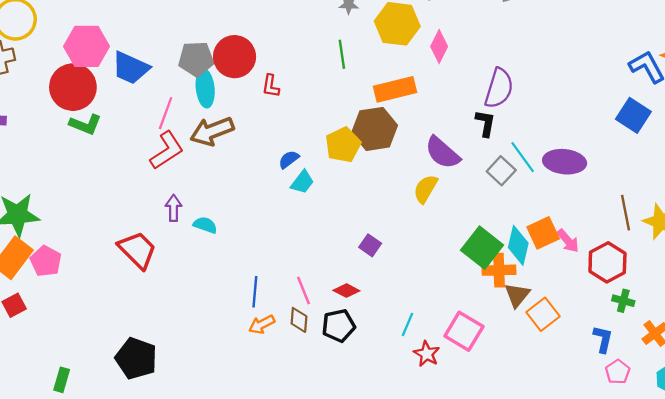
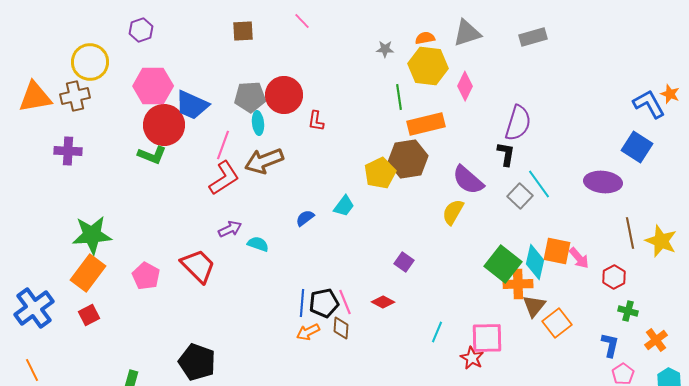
green line: (342, 54) -> (399, 97), moved
red circle: (73, 87) -> (164, 125), moved
cyan ellipse: (205, 88) -> (258, 123), size x0.7
blue semicircle: (289, 159) -> (305, 218), moved
purple ellipse: (565, 162) -> (603, 182), moved
purple arrow: (174, 208) -> (230, 229), turned 65
orange square: (543, 233) -> (557, 251), turned 36
pink pentagon: (46, 261) -> (146, 276), moved
red hexagon: (607, 262) -> (614, 277), size x0.7
black pentagon: (339, 326) -> (324, 303), moved
pink square: (464, 331) -> (487, 338), turned -32
red star: (427, 354) -> (472, 358), moved

